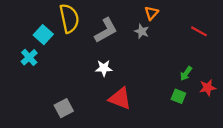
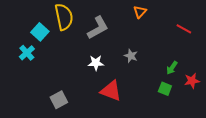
gray star: (142, 31) -> (131, 56), moved

